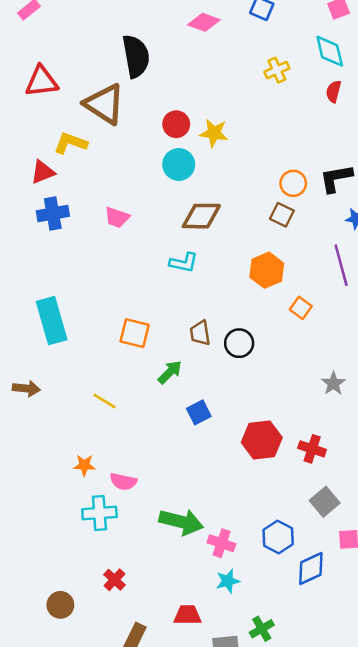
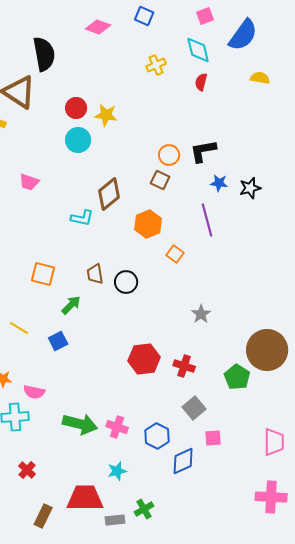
brown diamond: (201, 216) -> (109, 194), moved, turned -40
blue square: (199, 412) -> (58, 341), moved
pink cross: (221, 543) -> (117, 427), moved
red trapezoid: (188, 615) -> (85, 498), size x1.6

